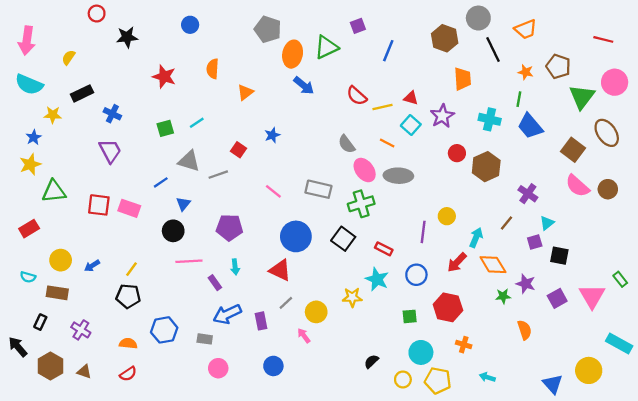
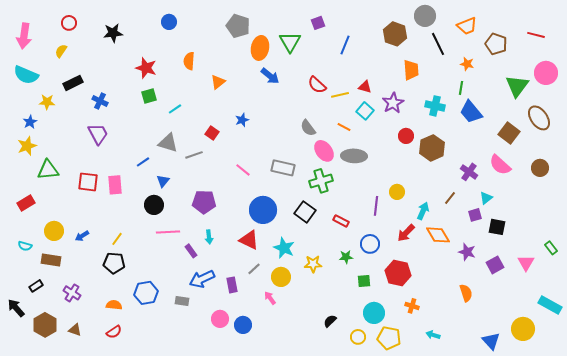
red circle: (97, 14) -> (69, 23), moved
green triangle: (326, 47) -> (290, 42), turned -35
brown pentagon: (558, 66) -> (496, 44), moved
green square: (165, 128) -> (149, 96), moved
pink semicircle: (577, 186) -> (500, 165), moved
pink rectangle: (129, 208) -> (115, 185), turned 66
cyan star: (377, 279) -> (284, 248), moved
green star: (503, 296) -> (346, 257), moved
pink triangle: (592, 296) -> (526, 263), size x0.7
black rectangle: (40, 322) -> (36, 286), turned 32
pink circle: (218, 368) -> (220, 319), moved

